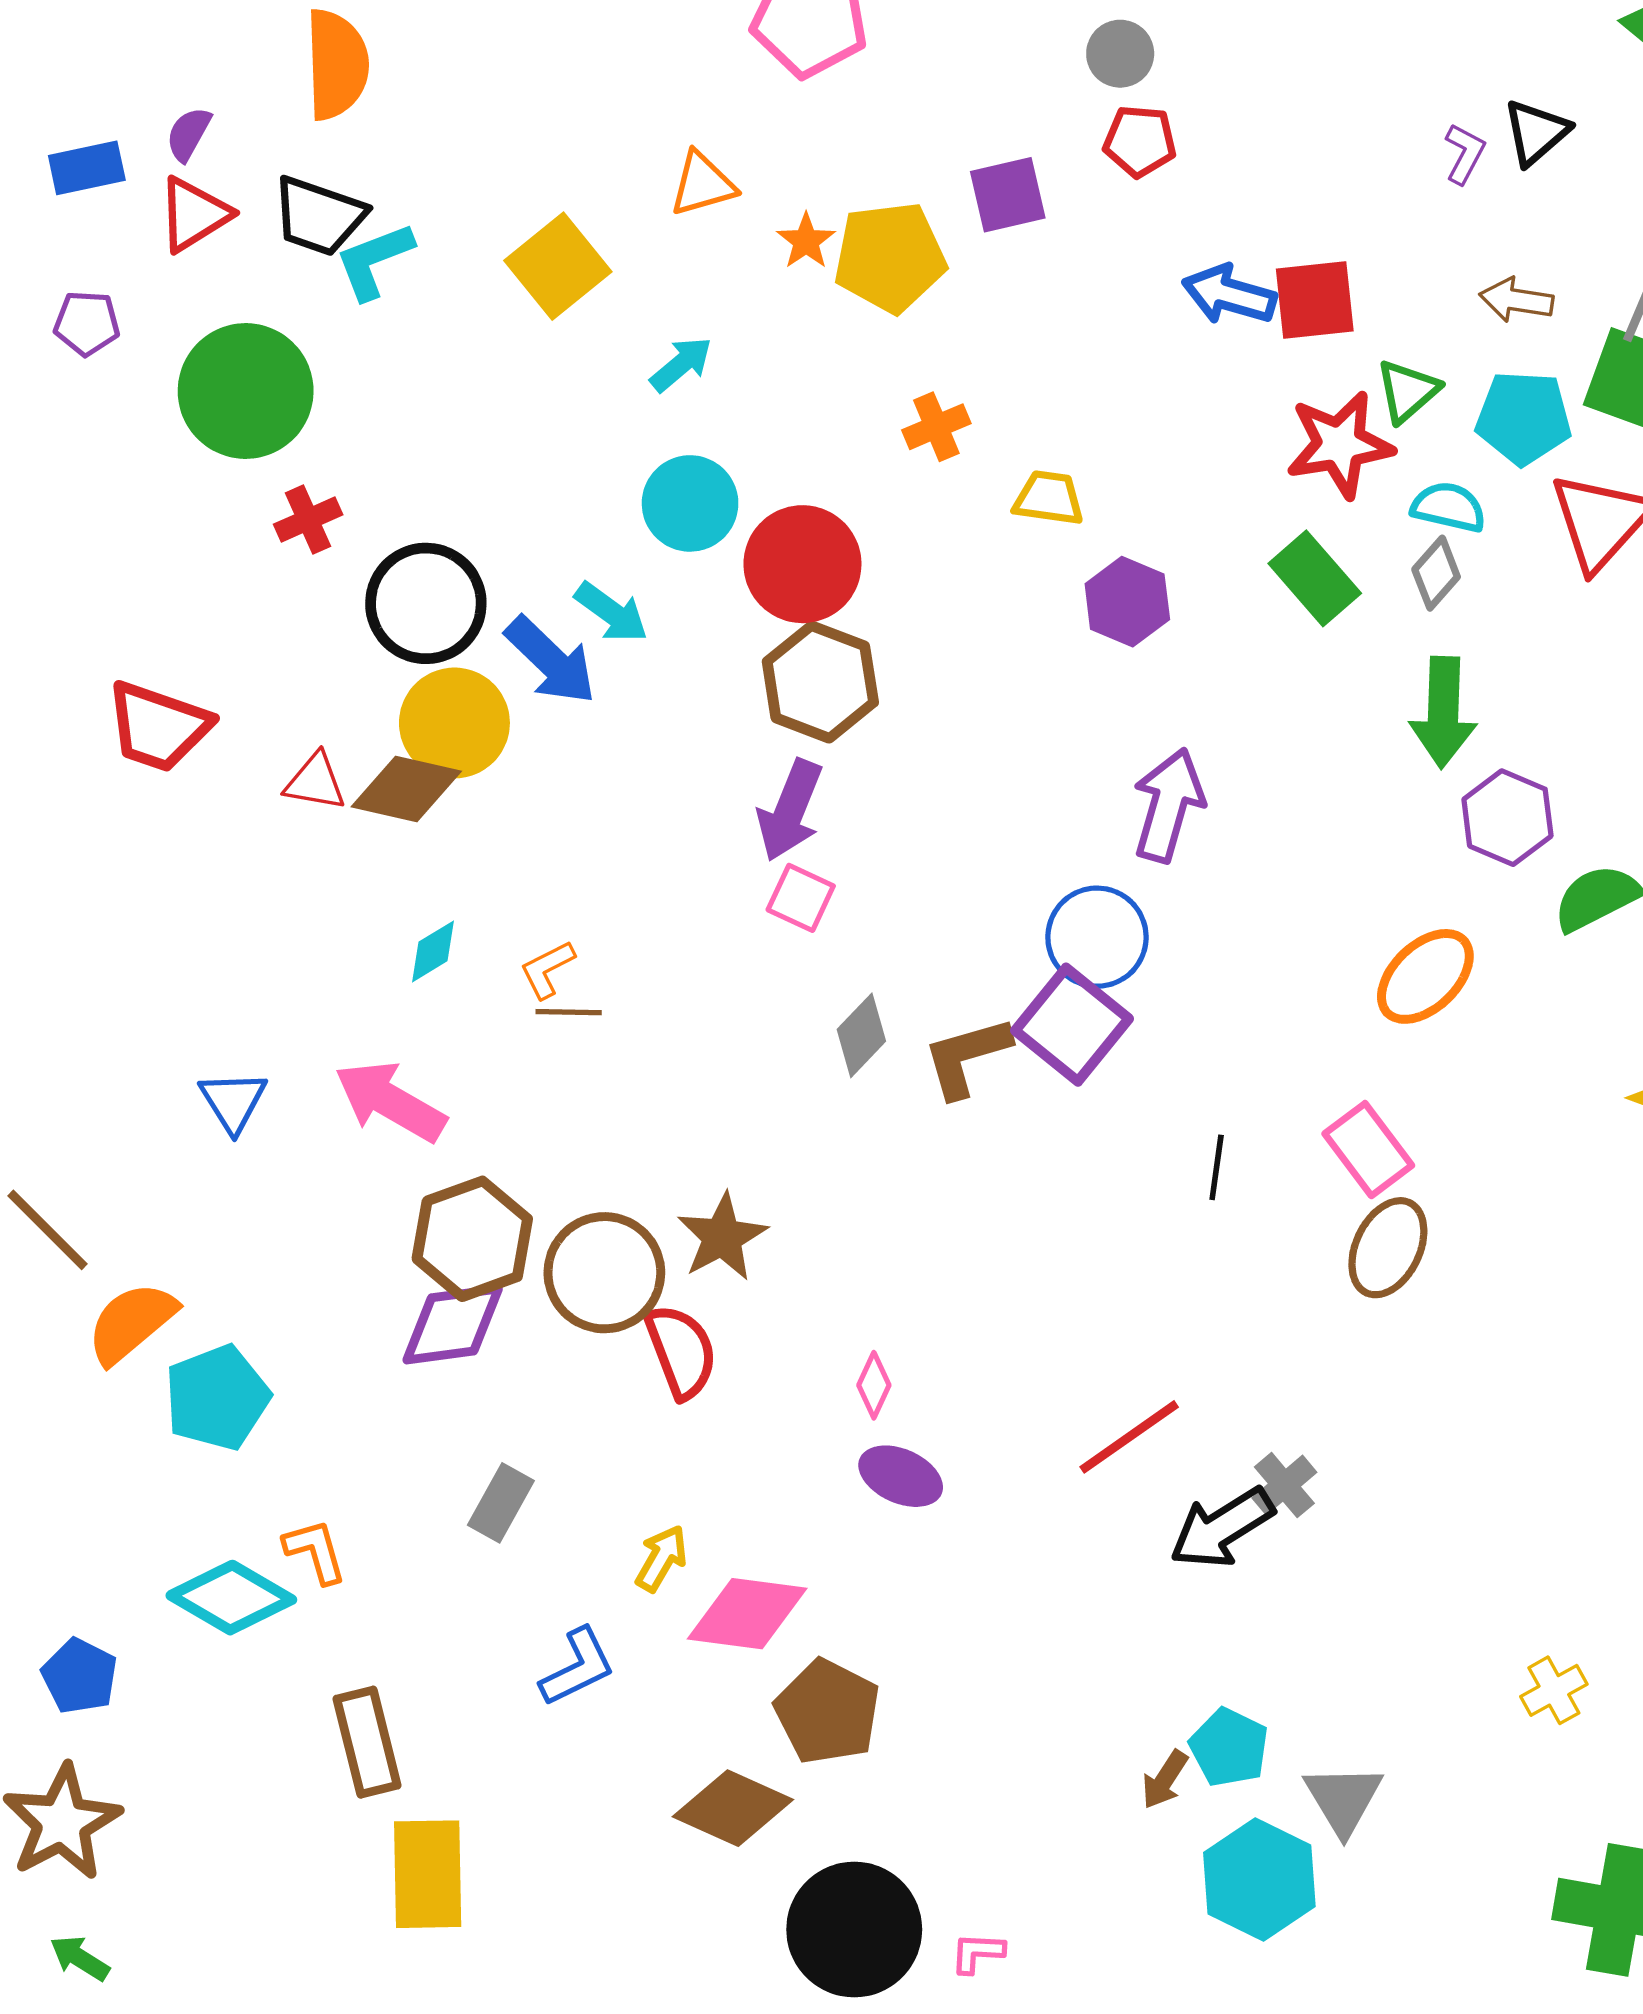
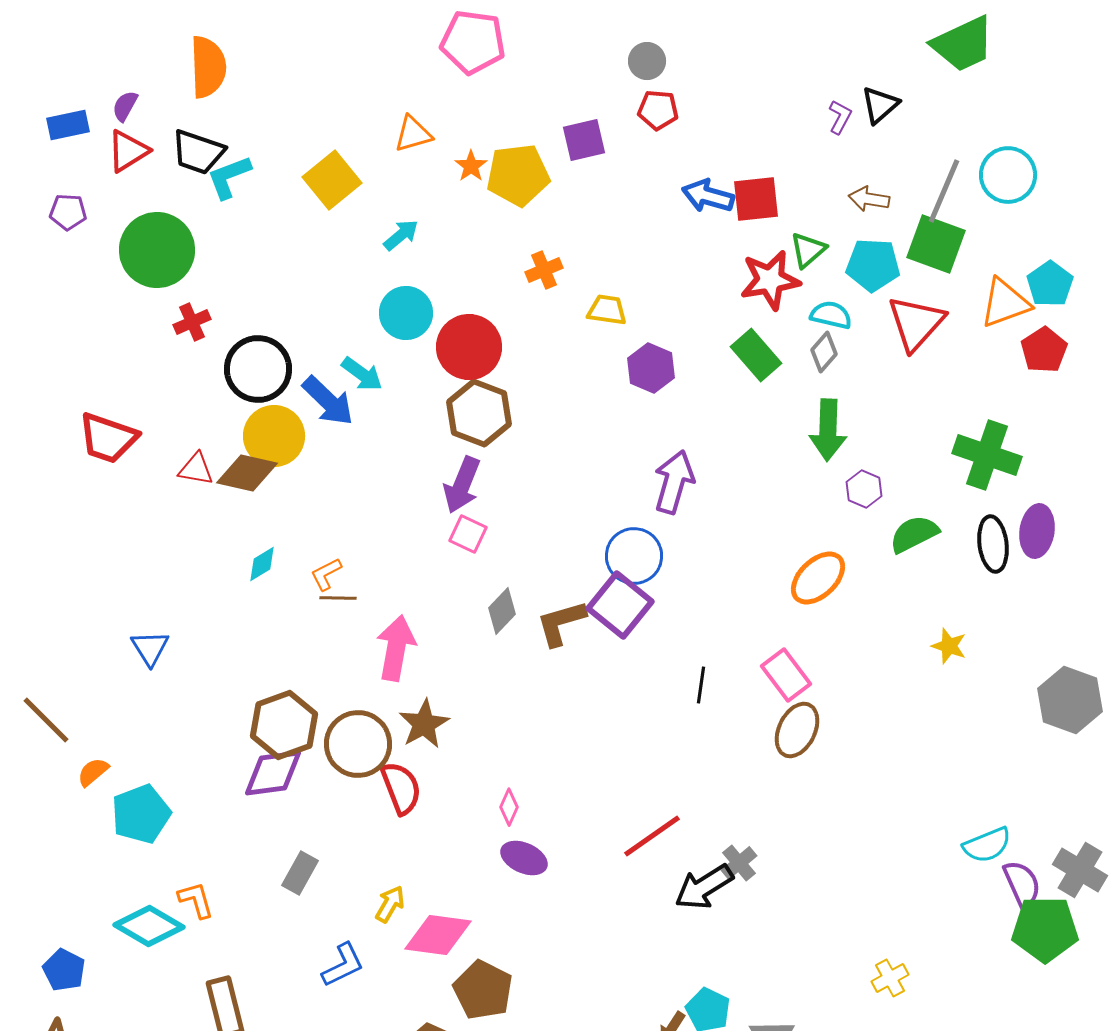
purple hexagon: (1507, 818) -> (864, 489), size x0.7
pink arrow: (390, 1101) -> (396, 648), moved, turned 70
orange semicircle: (131, 1323) -> (93, 772), size x0.6

